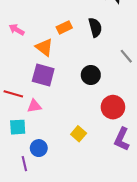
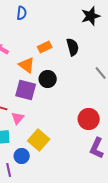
black circle: (91, 75) -> (48, 79), moved
pink triangle: (34, 106) -> (18, 118), turned -40
yellow square: (79, 134) -> (39, 140), moved, size x1.5

